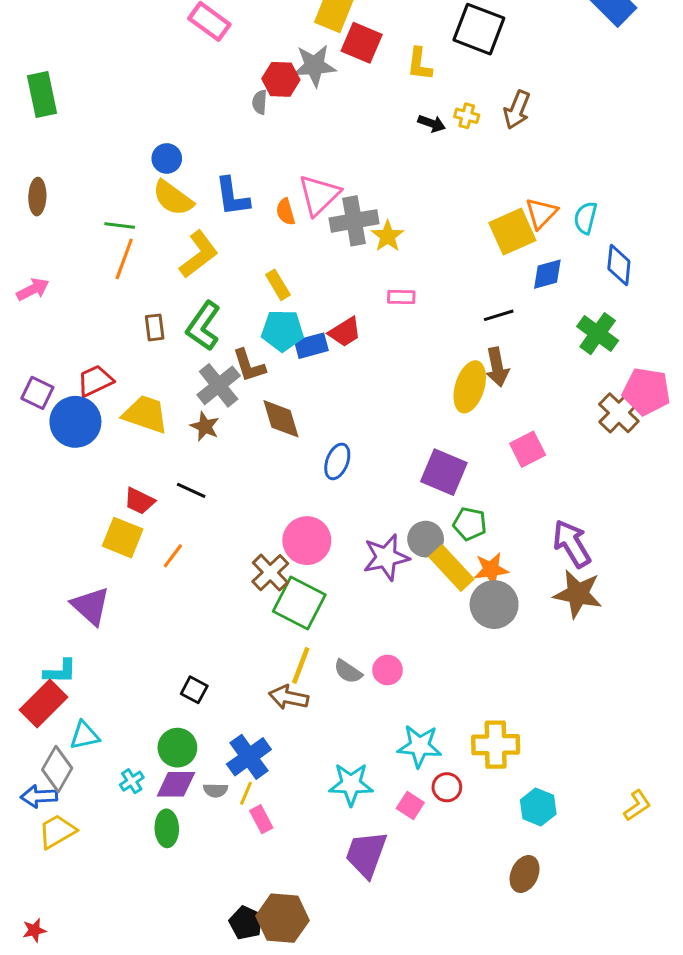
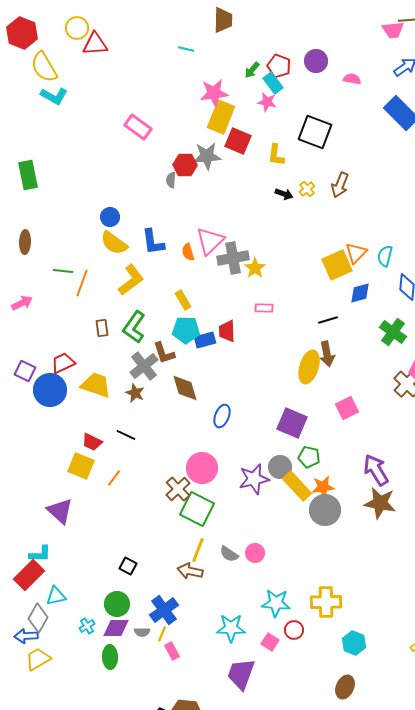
yellow cross: (467, 116) -> (307, 189), turned 35
green line: (120, 225) -> (63, 271), moved
red trapezoid: (345, 332) -> (227, 331), turned 120

